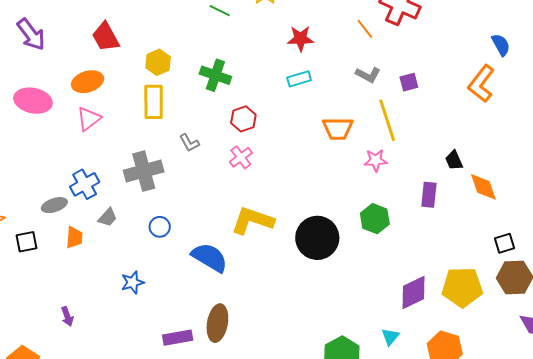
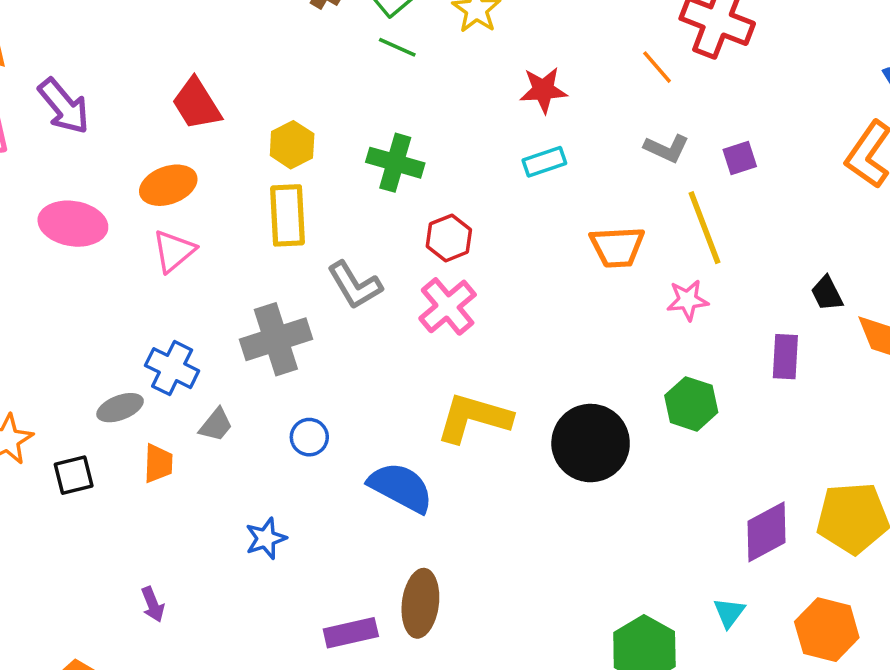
gray L-shape: (189, 143) -> (355, 285), size x1.5
pink cross: (241, 157) -> (448, 306), size x1.4
blue cross: (85, 184) -> (172, 368), turned -32

